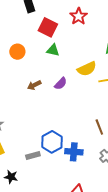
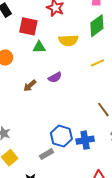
yellow semicircle: (87, 69) -> (68, 40), moved, turned 36
purple semicircle: (61, 84) -> (55, 77), turned 32

